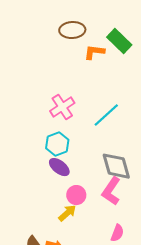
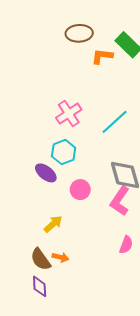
purple ellipse: (59, 167) -> (46, 173), moved
pink circle: (76, 195) -> (80, 190), moved
yellow arrow: (67, 213) -> (53, 224), moved

